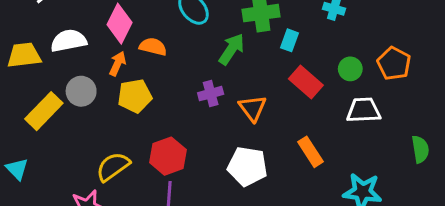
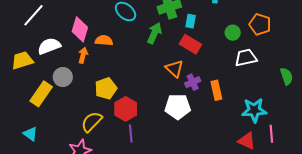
red rectangle: (306, 82) -> (190, 44), moved
purple cross: (211, 94) -> (193, 82), moved
yellow pentagon: (135, 96) -> (106, 88), moved
orange rectangle: (310, 152) -> (216, 90), turned 30

